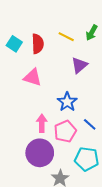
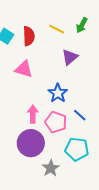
pink pentagon: (65, 131) -> (56, 122), turned -30

